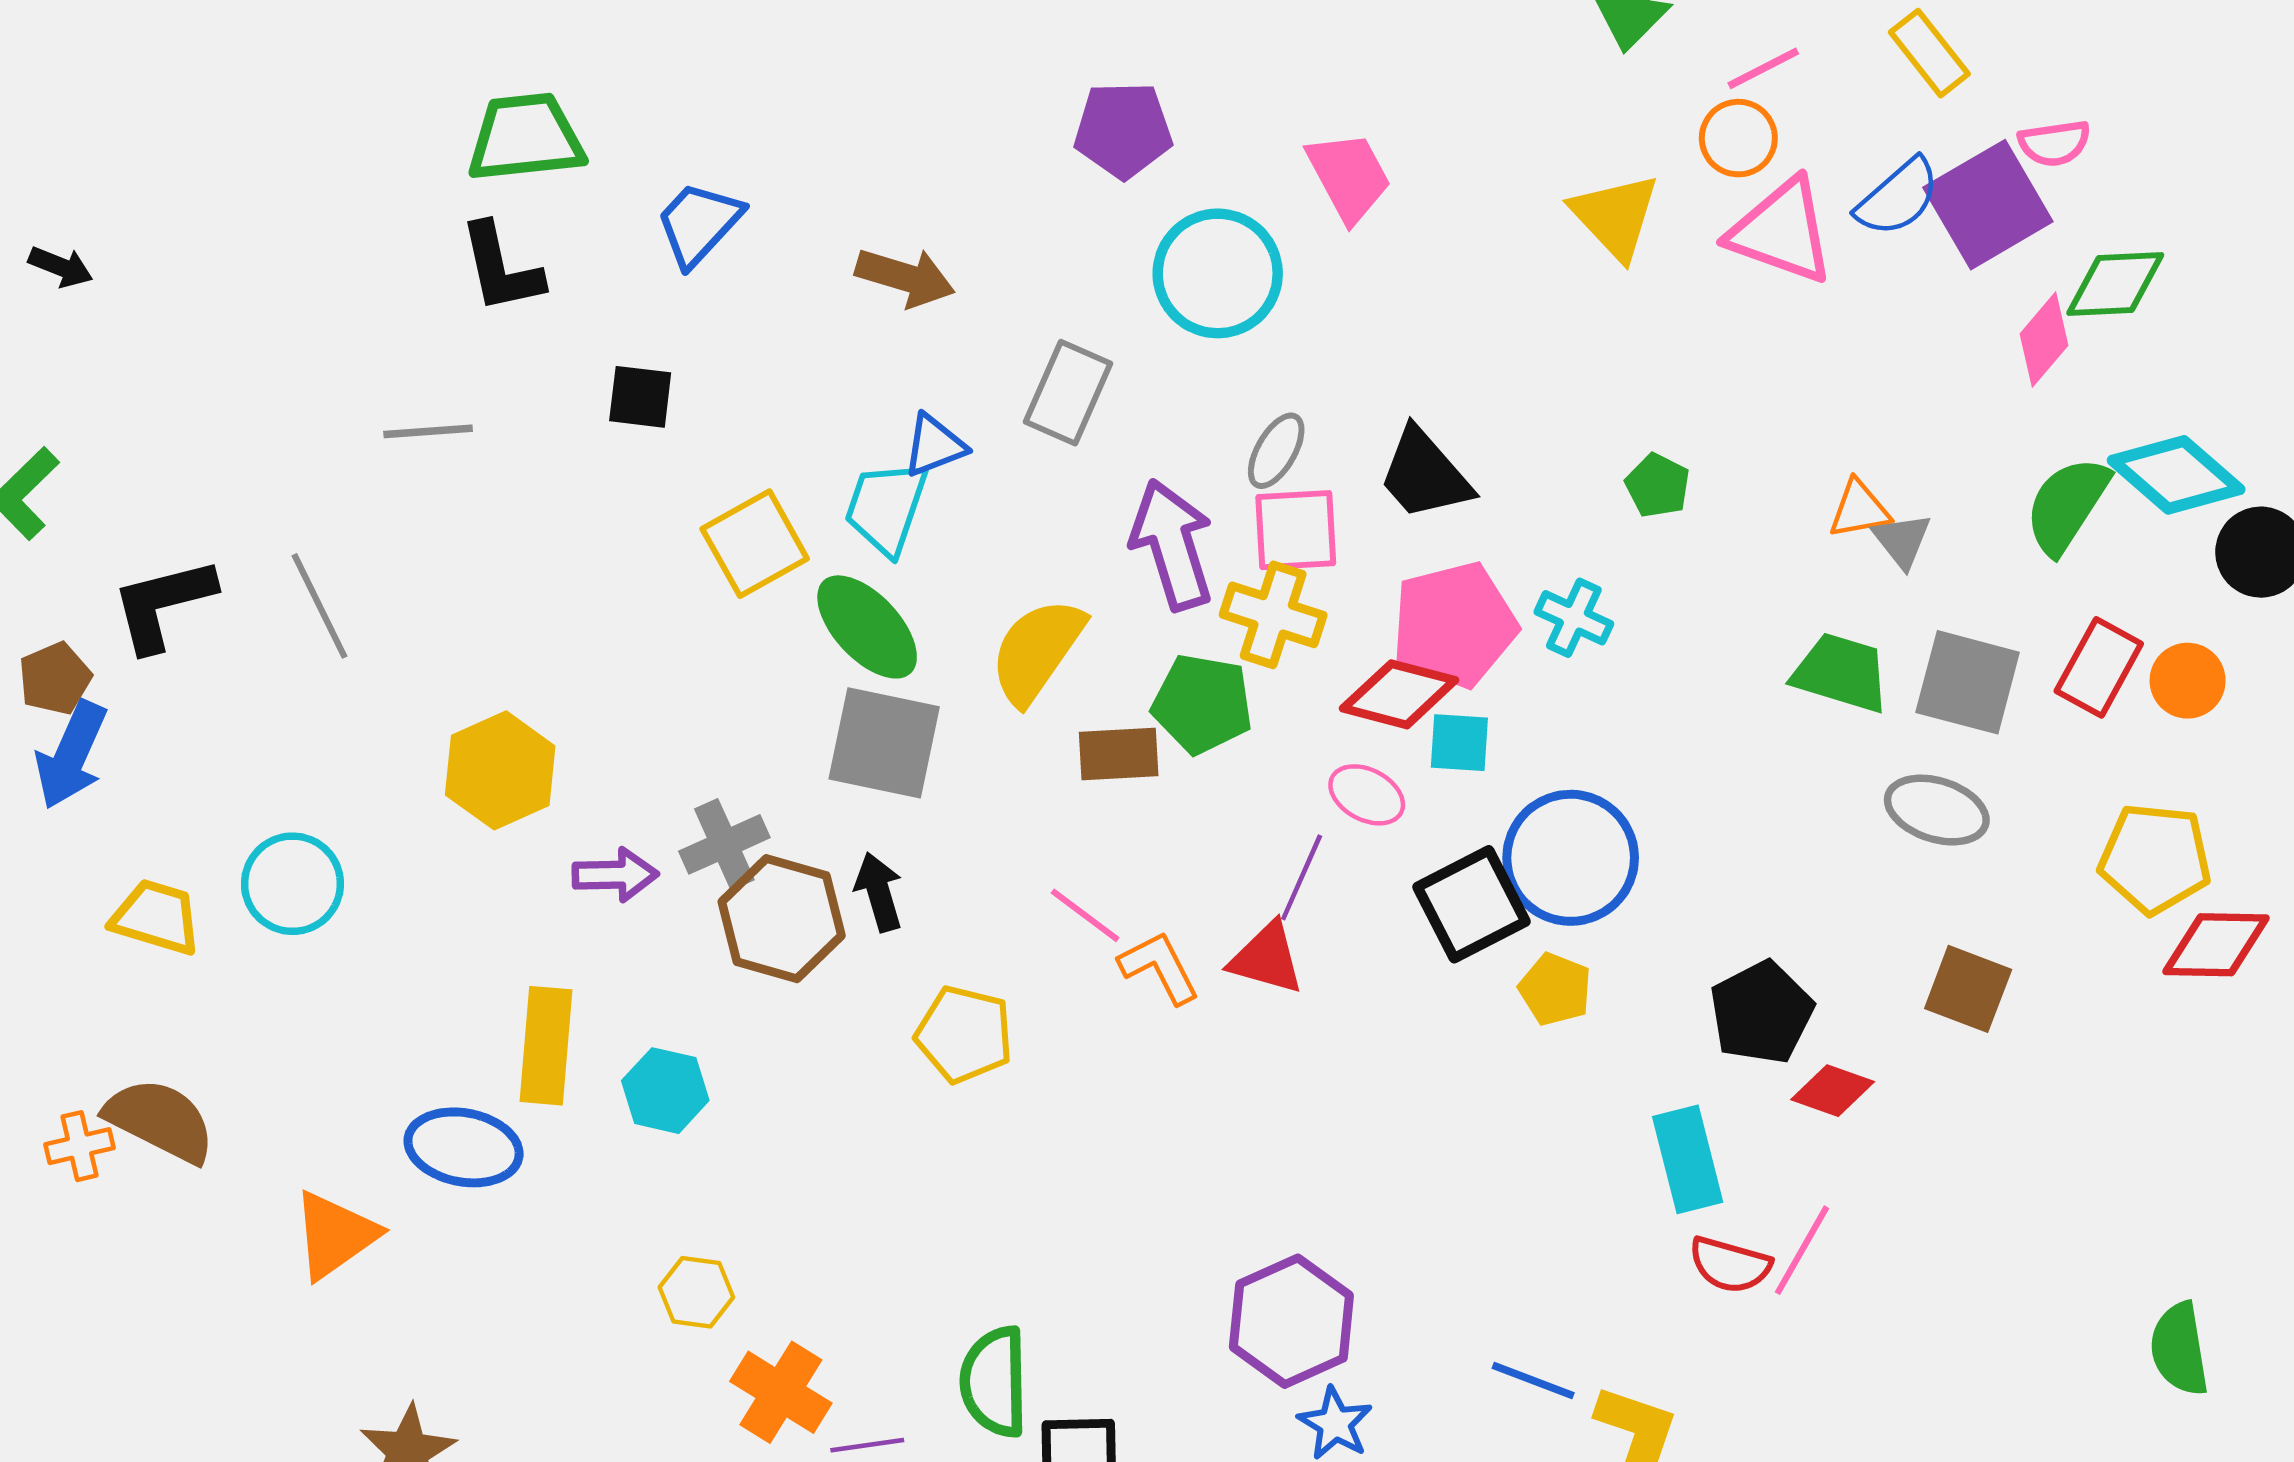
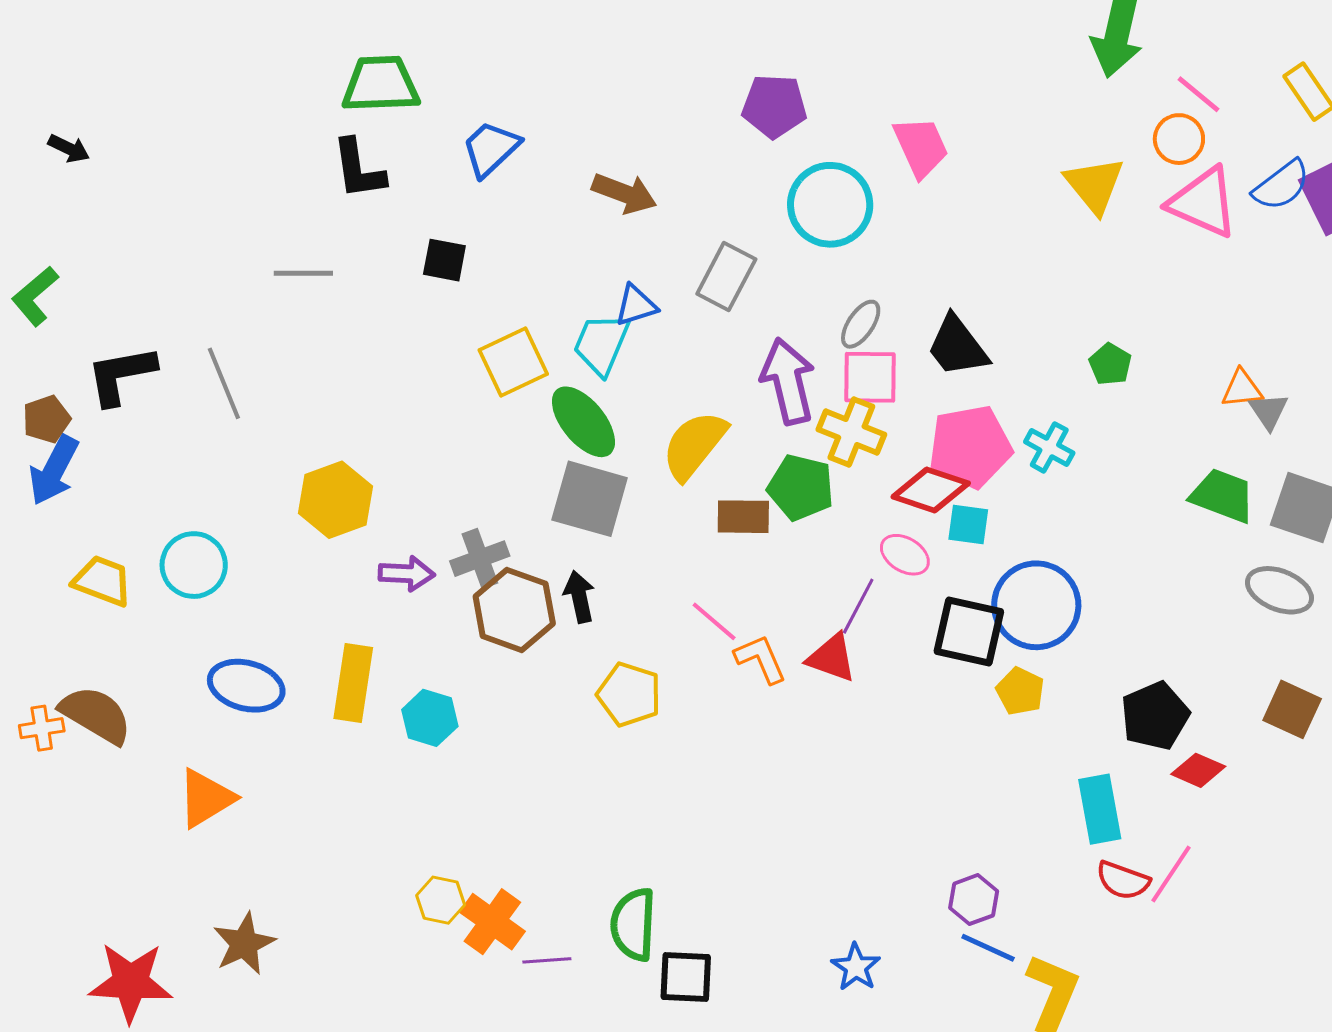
pink line: (1763, 68) -> (1199, 94), turned 63
black square: (1472, 904) -> (969, 631), turned 36
blue ellipse: (464, 1147) -> (246, 686), moved
yellow hexagon: (696, 1292) -> (441, 900), moved
purple hexagon: (1291, 1321) -> (974, 900), moved, size x0.6

